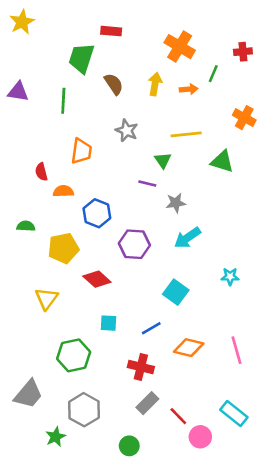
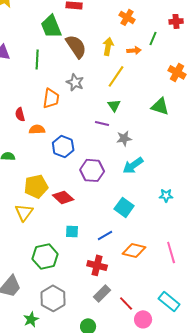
orange cross: (180, 47) -> (127, 17), size x0.7
green trapezoid: (81, 58) -> (51, 26), turned -40
brown semicircle: (114, 84) -> (76, 46), size x1.4
gray star: (127, 131) -> (75, 82), moved
yellow line: (186, 134) -> (116, 76), moved, turned -50
yellow pentagon: (63, 248) -> (36, 186), moved

